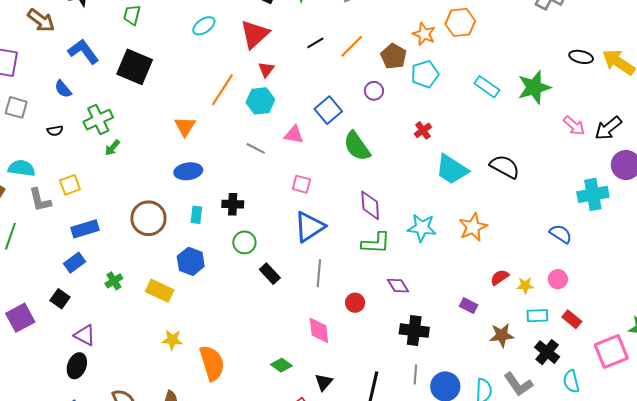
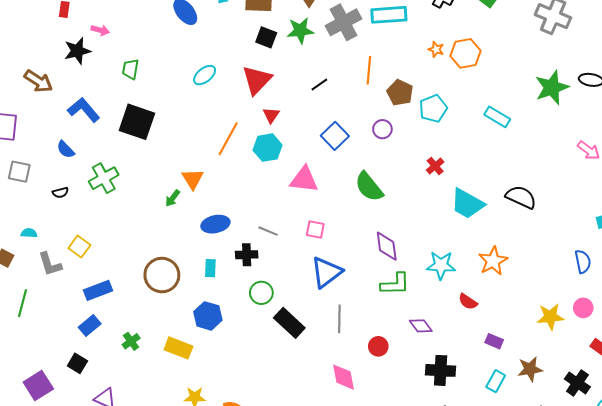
orange star: (424, 34) -> (436, 49), moved, size x0.7
orange line: (352, 46) -> (369, 70), moved, turned -36
green star: (534, 87) -> (552, 88), moved
blue square: (328, 110) -> (335, 136), moved
pink triangle: (294, 135) -> (304, 180), size x1.4
green arrow: (112, 148) -> (173, 198), moved
gray line: (256, 148) -> (268, 231), moved
cyan semicircle: (22, 168) -> (29, 233), size x0.6
blue ellipse: (188, 171) -> (215, 224), moved
yellow square: (70, 185) -> (79, 247), turned -30
blue semicircle: (561, 234) -> (583, 262), turned 50
black rectangle: (270, 274) -> (289, 323), size x1.4
red semicircle: (500, 277) -> (468, 302), moved, turned -108
yellow star: (525, 285) -> (550, 317), size x1.5
cyan rectangle: (537, 316) -> (496, 381), moved, turned -55

